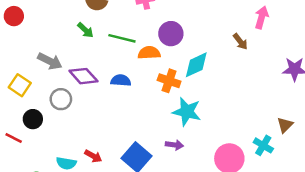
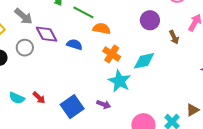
purple circle: (171, 34) -> (150, 20), moved
cyan diamond: (196, 65) -> (144, 61), moved

